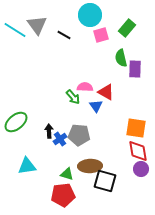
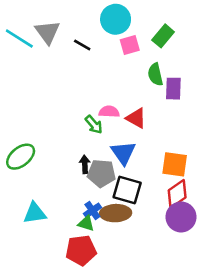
blue triangle: (96, 106) -> (123, 153), moved, size x1.5
black arrow: (49, 131) -> (85, 164), moved
blue cross: (60, 139) -> (92, 211), moved
red diamond: (138, 151) -> (177, 194), turned 65
purple circle: (141, 169) -> (181, 217), size x1.5
black square: (105, 181) -> (127, 190), moved

